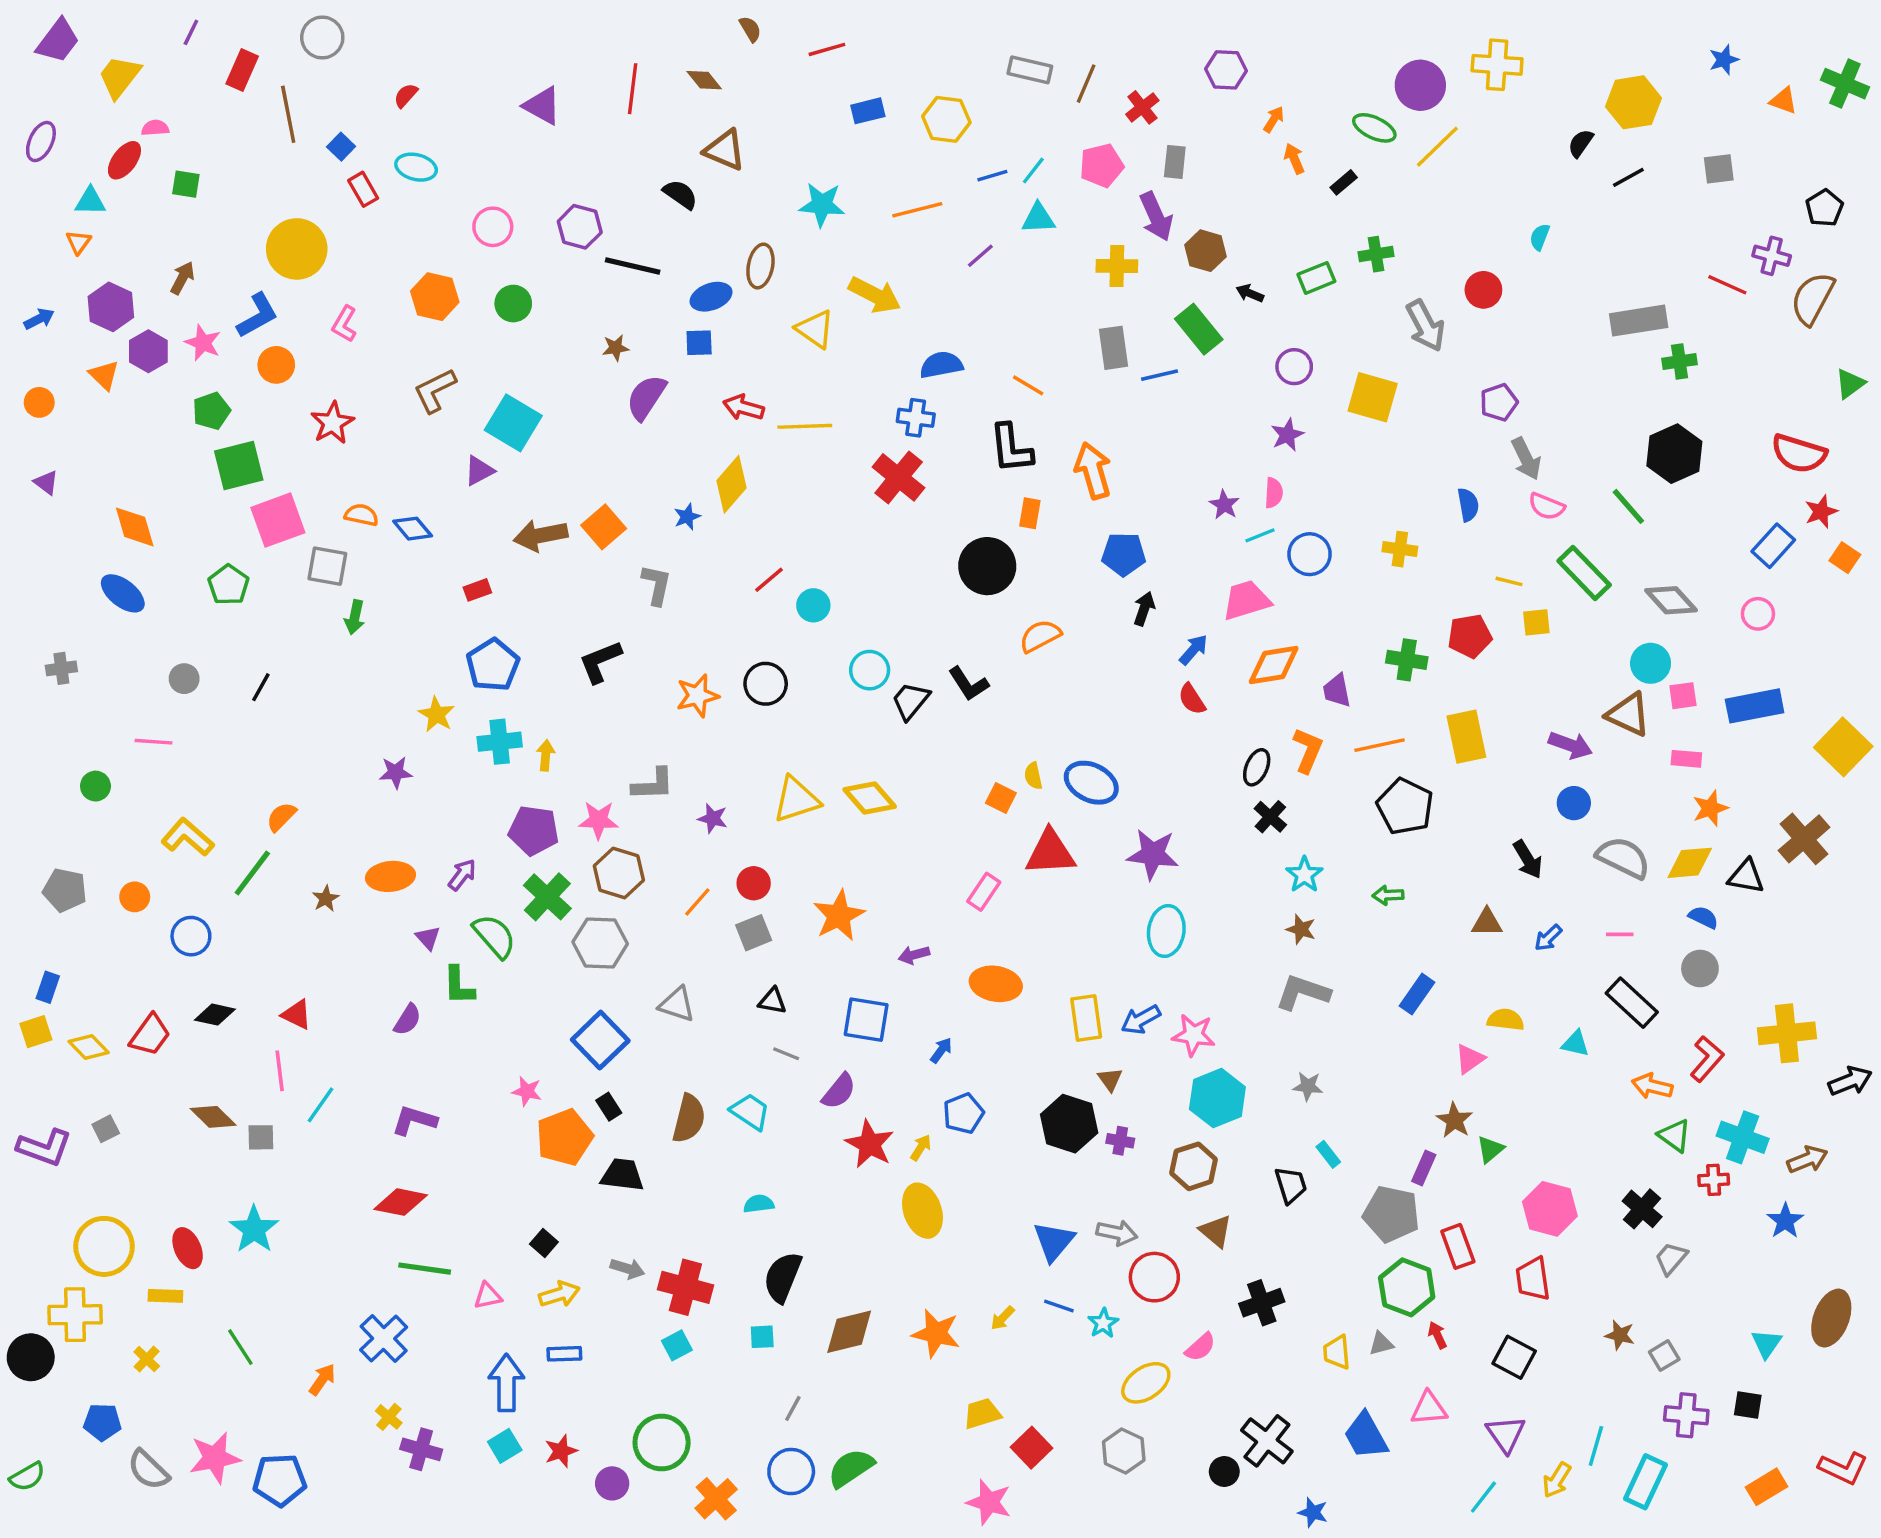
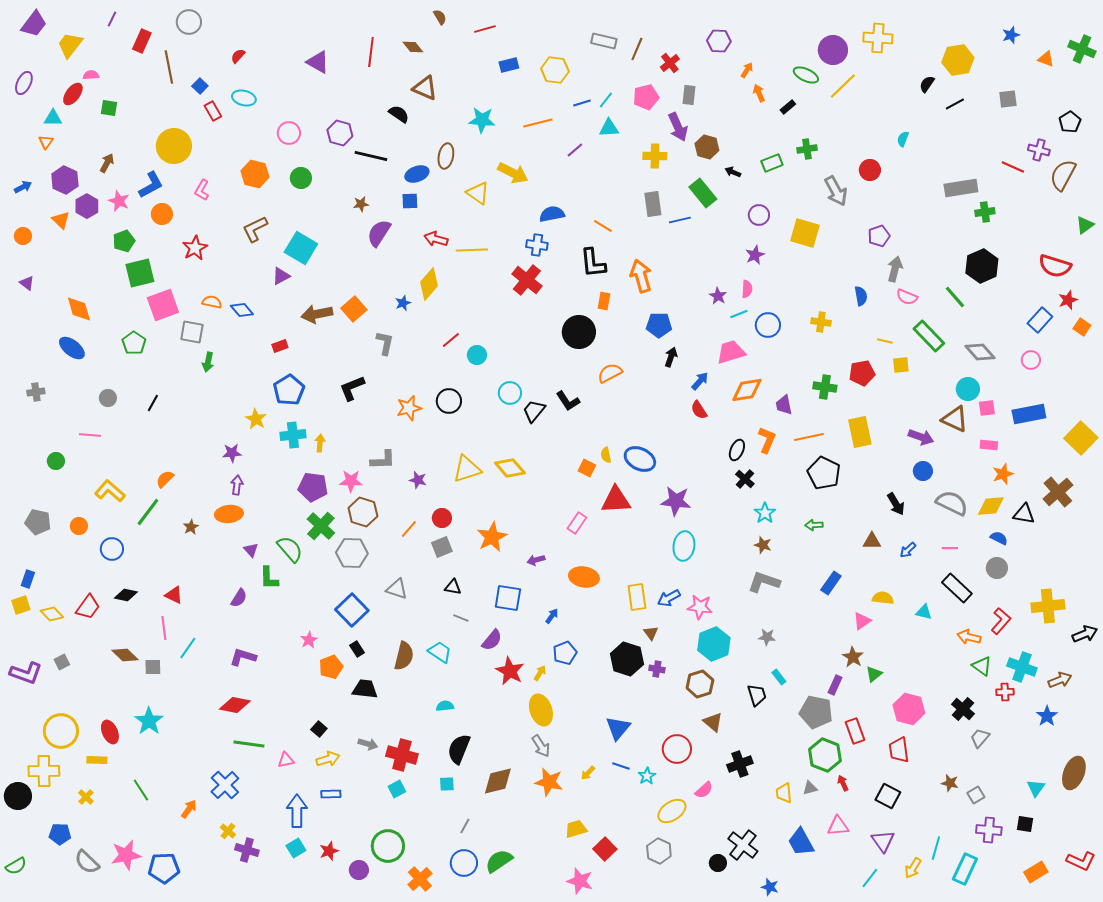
gray arrow: (1526, 459) -> (895, 269), turned -140
purple arrow: (462, 875) -> (237, 485), moved, turned -30
pink star: (527, 1091) -> (309, 640), turned 30
orange pentagon: (564, 1137) -> (331, 667), size x0.7
gray arrow: (1117, 1233) -> (541, 746), moved, turned 45

